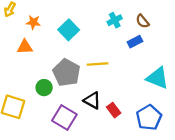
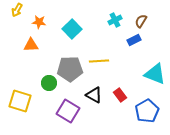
brown semicircle: (142, 21) -> (141, 21), turned 72
gray pentagon: (67, 73) -> (70, 69), turned -30
red rectangle: (114, 110) -> (120, 95), moved

